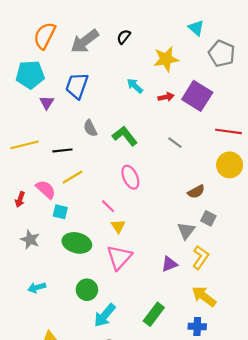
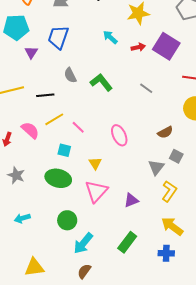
pink ellipse: (130, 177) -> (119, 135), moved
pink line: (108, 206) -> (78, 127), moved
cyan square: (60, 212) -> (64, 150), moved
purple triangle: (169, 264) -> (131, 200), moved

